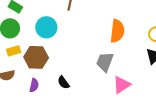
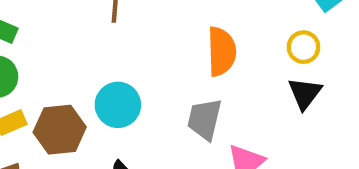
cyan circle: (46, 27) -> (118, 105), moved

